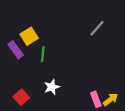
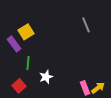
gray line: (97, 28) -> (86, 25), turned -63
green line: (43, 54) -> (28, 63), moved

